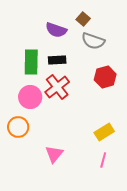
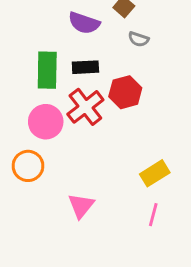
gray semicircle: (93, 41) -> (139, 39), size x0.6
red hexagon: (105, 77) -> (125, 92), moved

